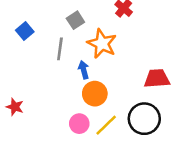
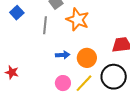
blue arrow: (84, 70) -> (63, 55), moved, turned 104
orange circle: (95, 94) -> (87, 58), moved

